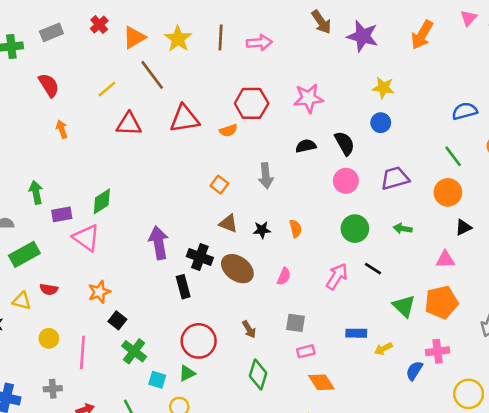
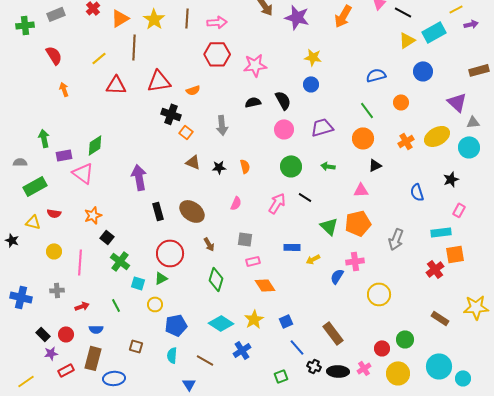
brown line: (152, 75) -> (134, 47), turned 40
red hexagon: (252, 103) -> (217, 54), moved
black cross: (200, 257) -> (171, 114), moved
brown ellipse: (237, 269) -> (192, 211), moved

